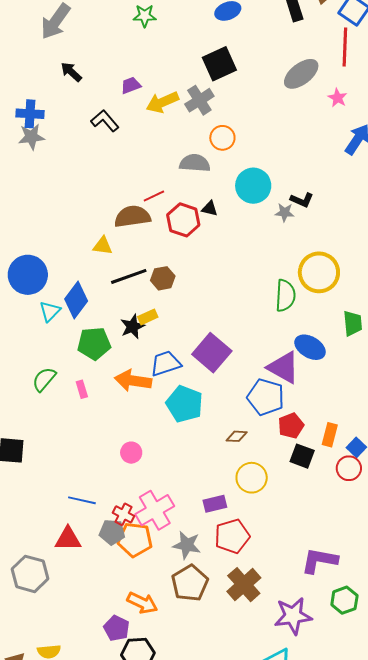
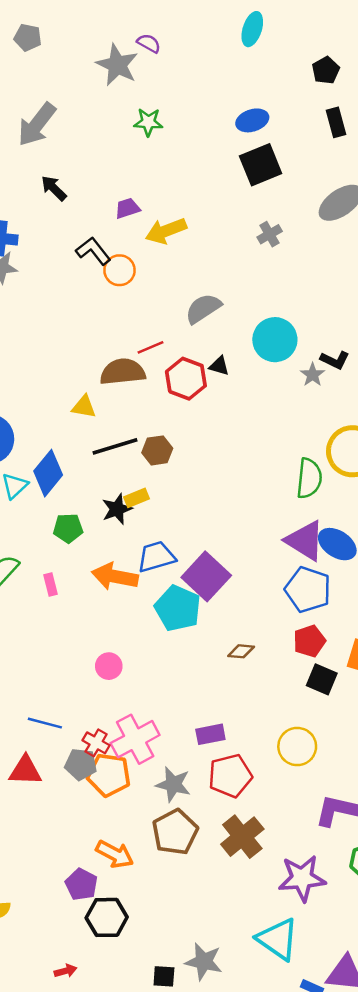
black square: (219, 64) -> (261, 165), moved
gray cross: (199, 100) -> (270, 234), moved, size x0.7
orange circle: (222, 138) -> (119, 270), moved
gray semicircle: (195, 163) -> (203, 308), turned -40
gray star: (285, 212) -> (313, 375), turned 30
green pentagon: (94, 344) -> (68, 528), size x0.7
purple square: (212, 353) -> (206, 576), moved
purple triangle: (283, 368) -> (305, 541), moved
blue pentagon: (266, 397) -> (308, 590), moved
yellow circle: (252, 478) -> (297, 747), moved

